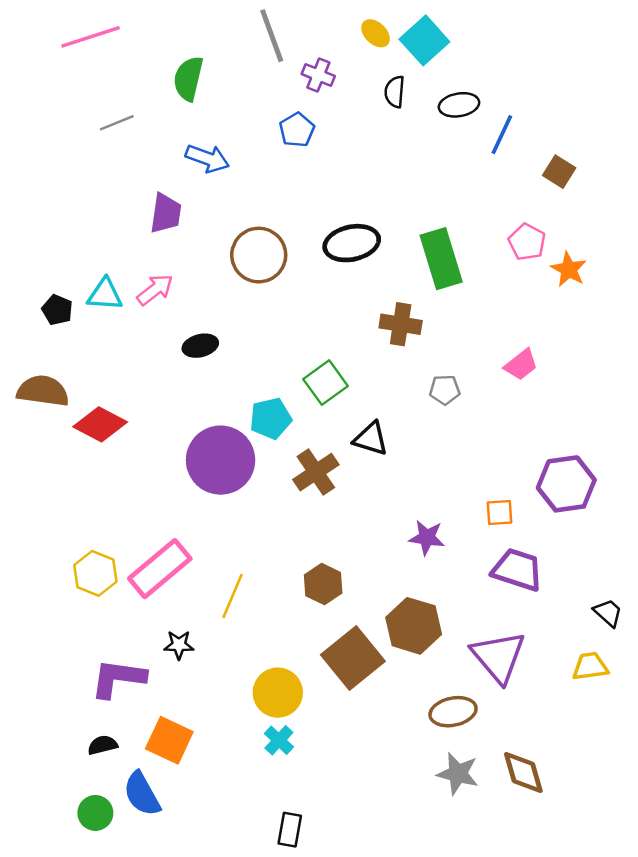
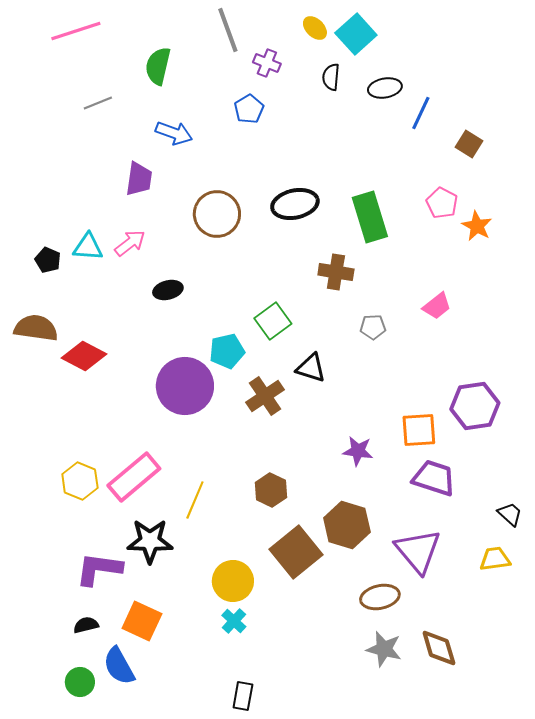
orange square: (500, 513) -> (419, 430), size x1.5
black star: (179, 645) -> (150, 541), size x1.8

